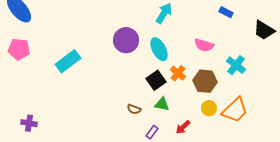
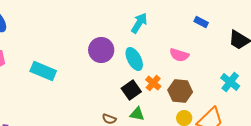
cyan rectangle: (68, 61) -> (43, 71), turned 60
cyan cross: (236, 65) -> (230, 82), moved

